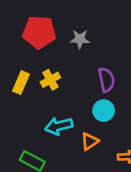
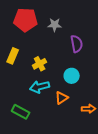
yellow cross: (50, 80) -> (40, 64), moved
purple semicircle: (106, 80) -> (77, 44), moved

